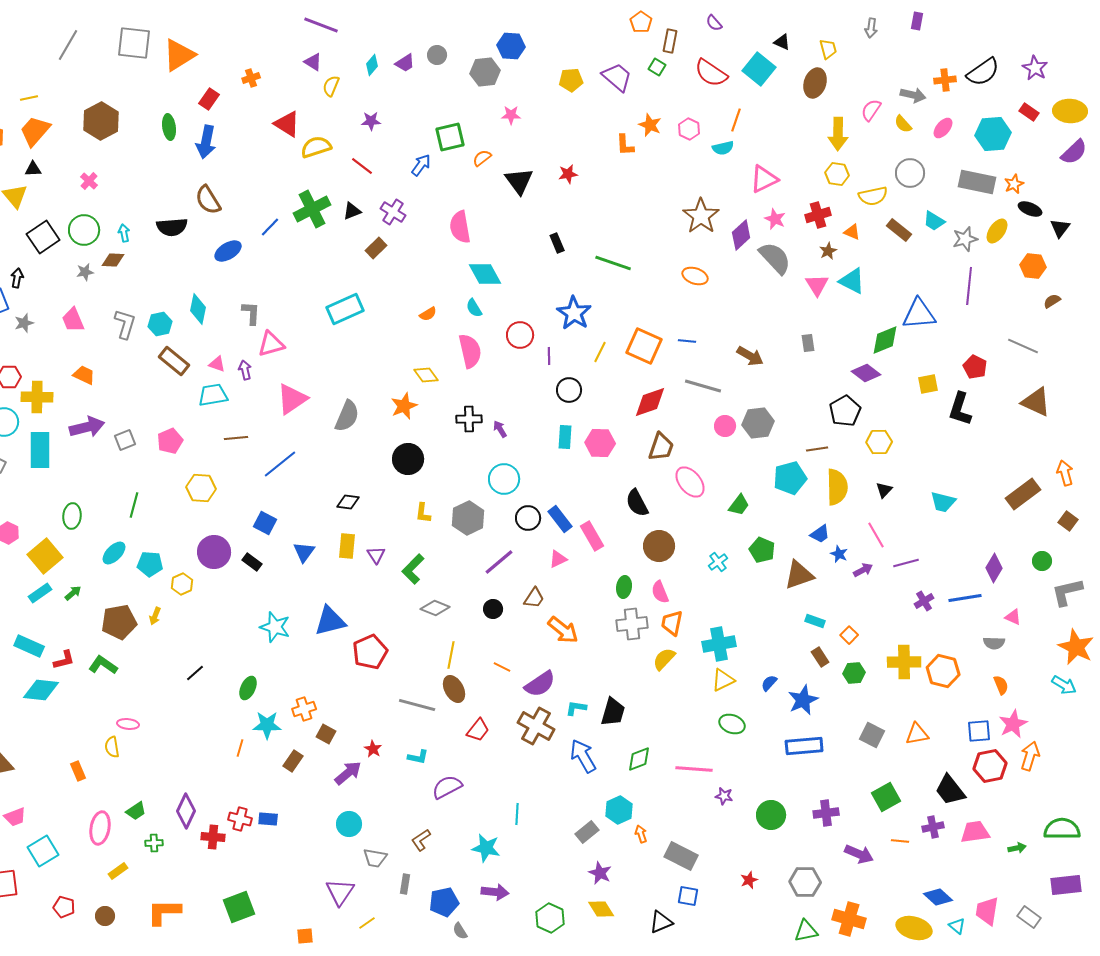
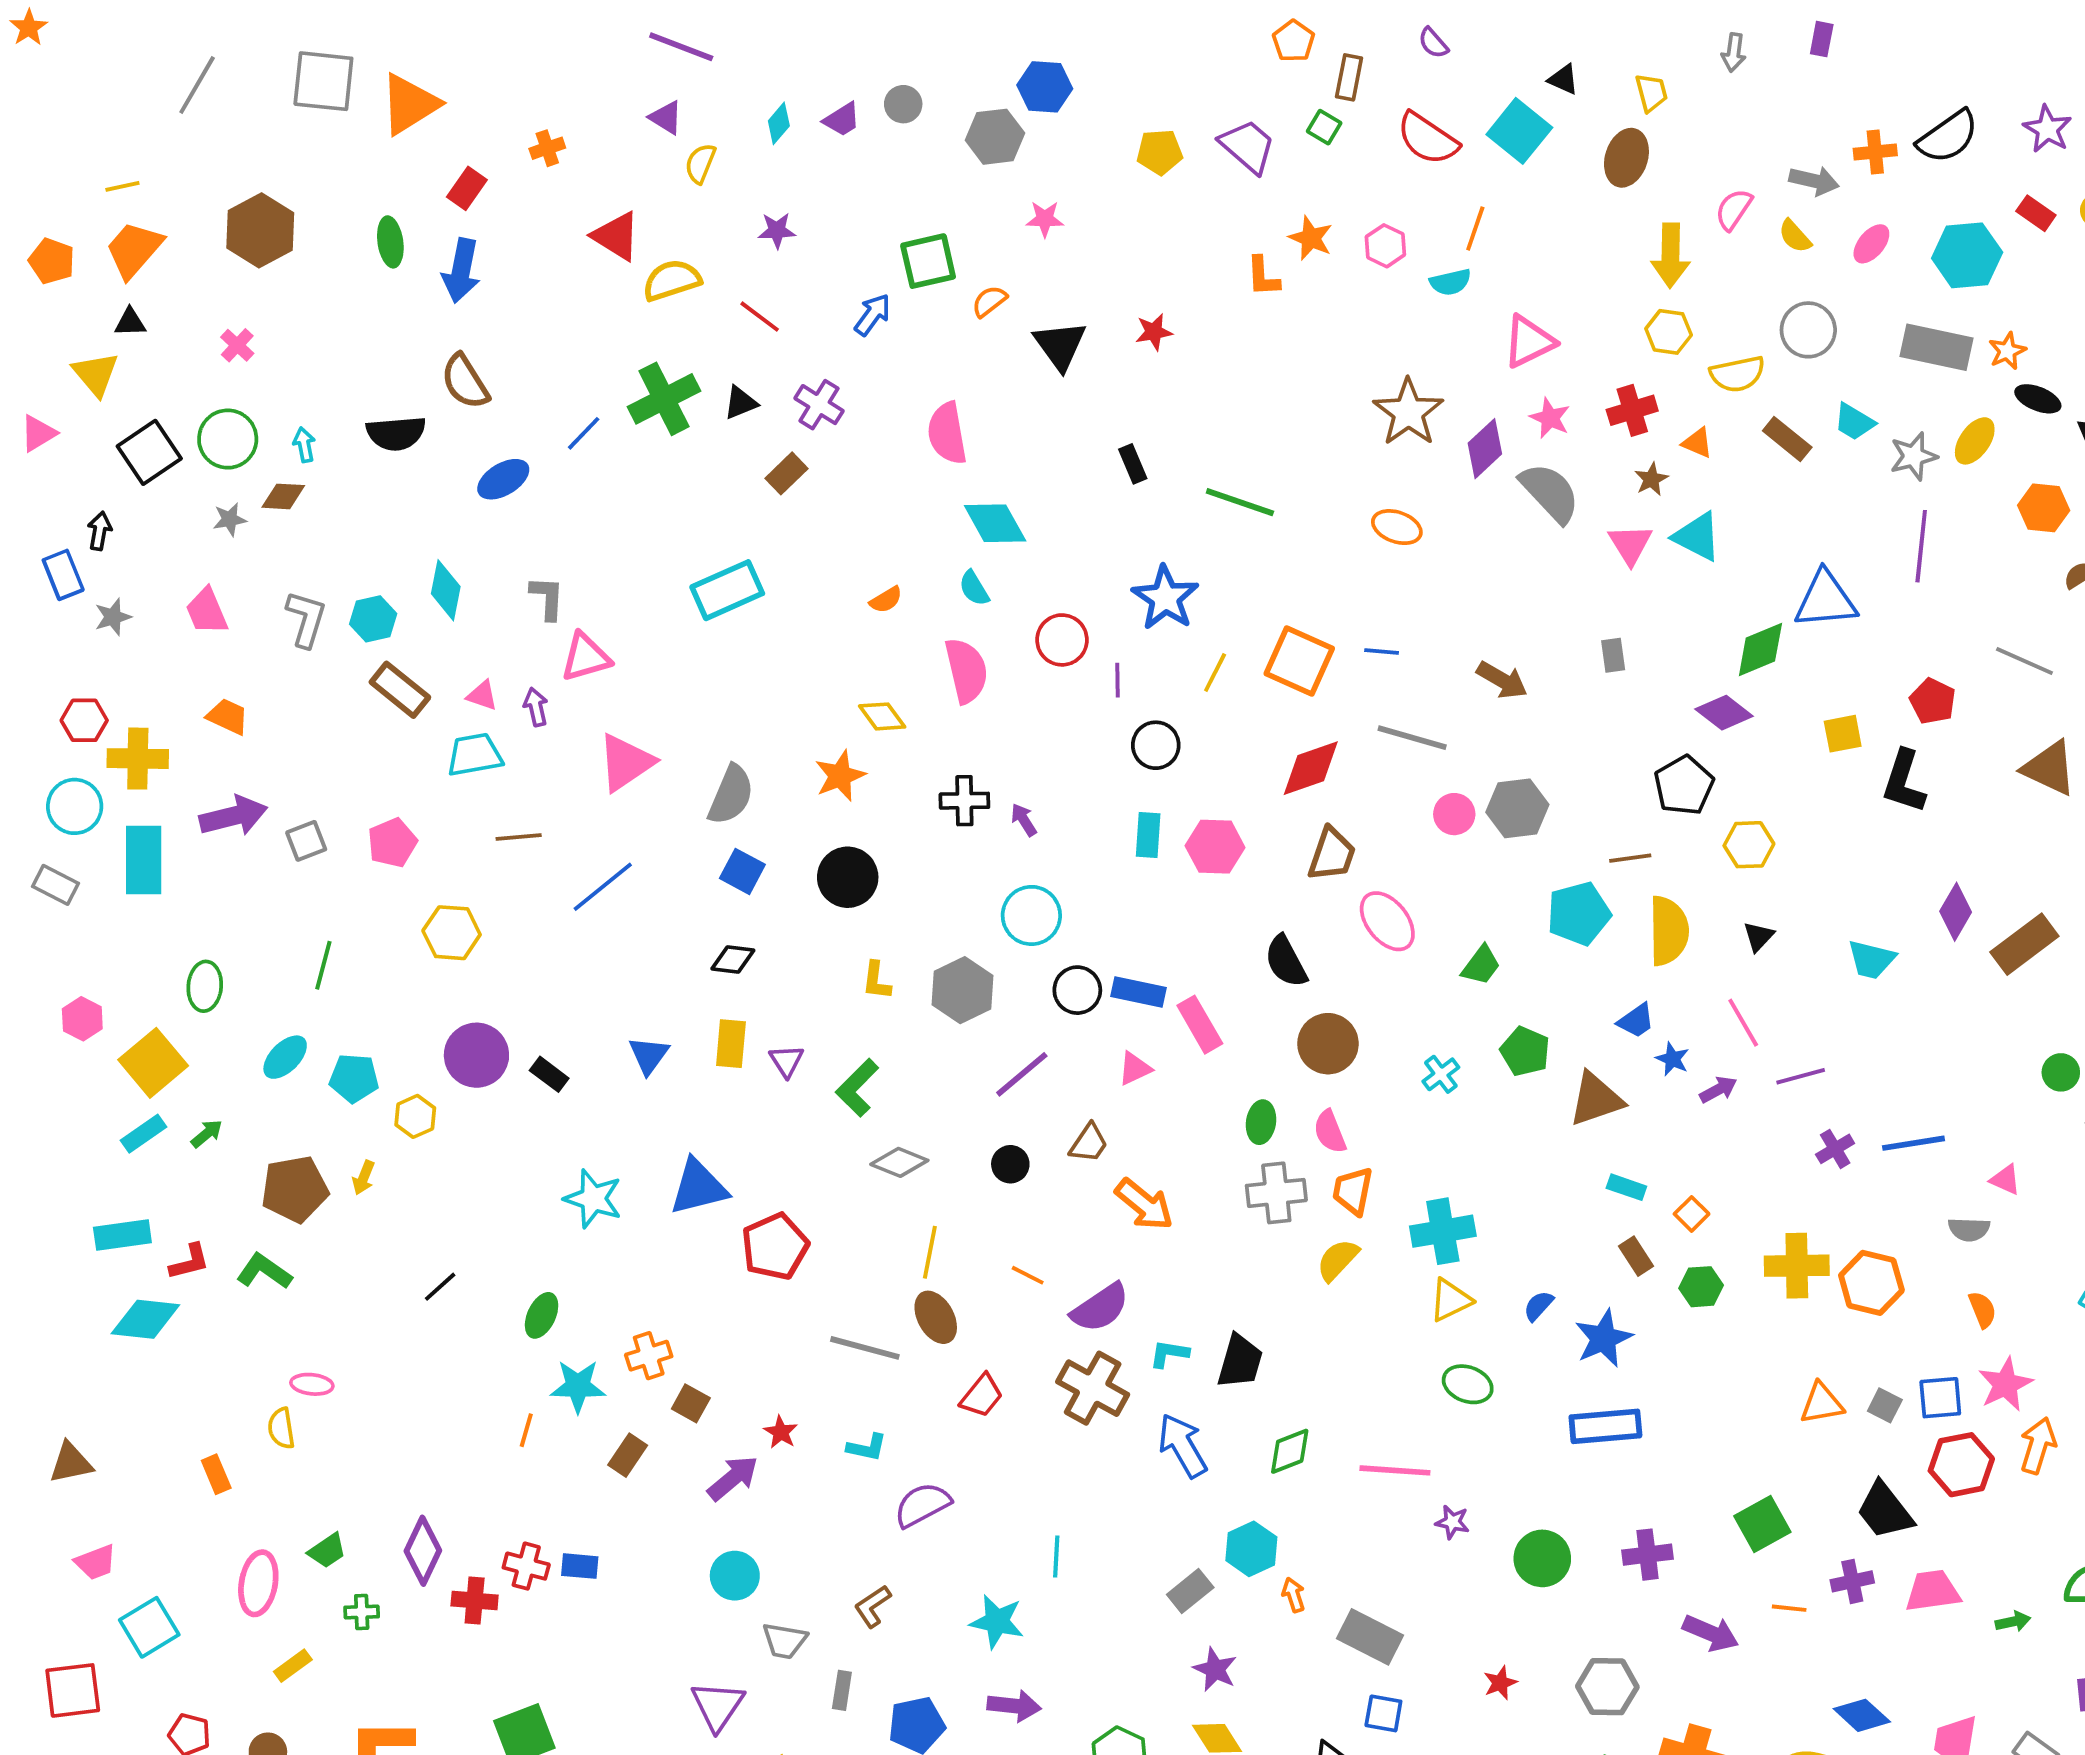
blue rectangle: (560, 519) -> (1139, 992), turned -40
blue square: (265, 523) -> (742, 871), moved
purple diamond: (994, 568) -> (1956, 912), moved
cyan rectangle: (29, 646) -> (122, 1235), turned -32
gray square: (872, 735) -> (1885, 1405), moved, size x0.7

